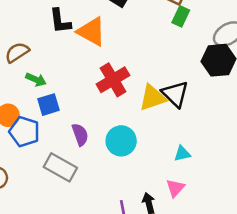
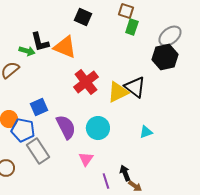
green arrow: (36, 80) -> (27, 51), moved
purple semicircle: (80, 135) -> (66, 127), size x1.4
gray rectangle: (60, 167) -> (38, 151), moved, turned 35
pink triangle: (175, 188) -> (86, 159), moved

